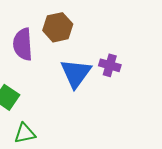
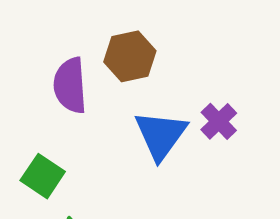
purple cross: (110, 65) -> (219, 121), turned 30

